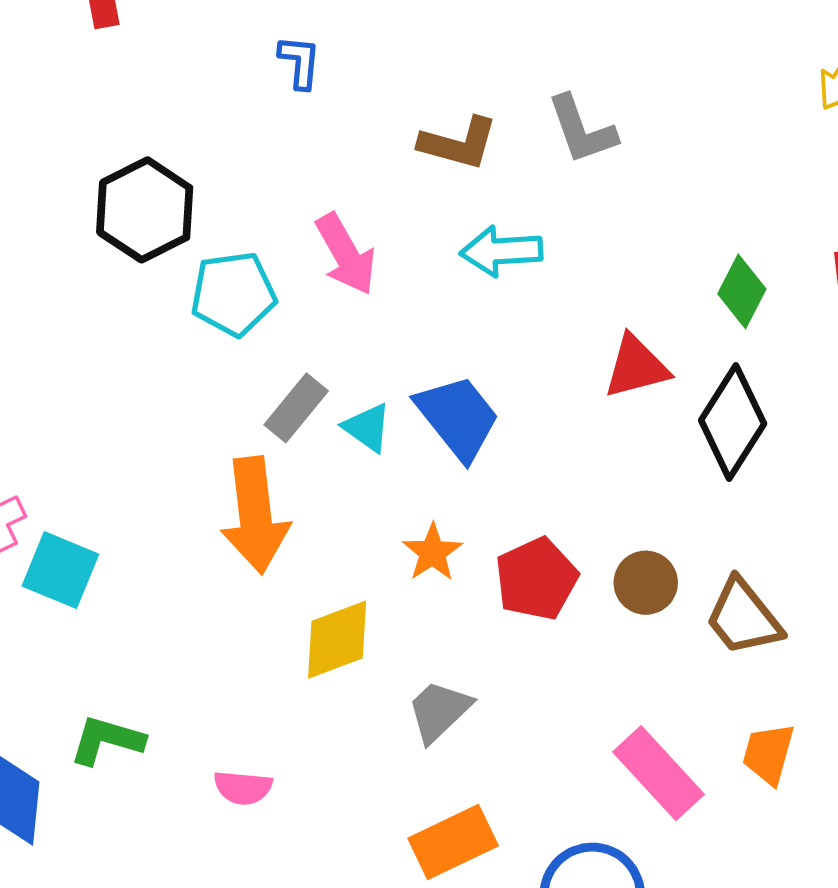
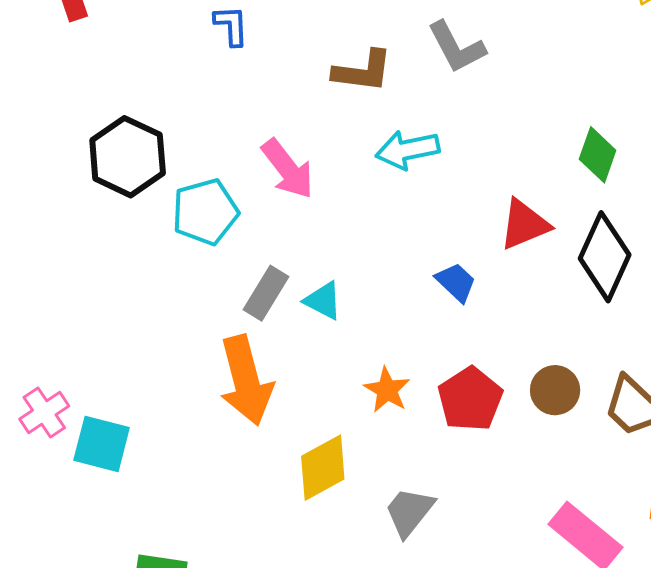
blue trapezoid: (458, 417) -> (456, 282), moved, size x0.6

